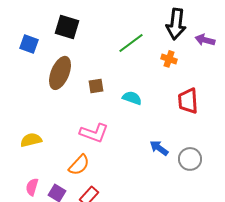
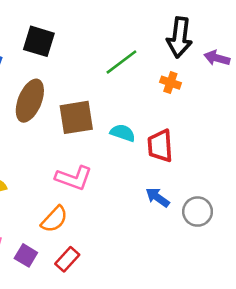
brown square: (96, 86) -> (76, 117), size x1.8
red trapezoid: (188, 101) -> (160, 146), moved

